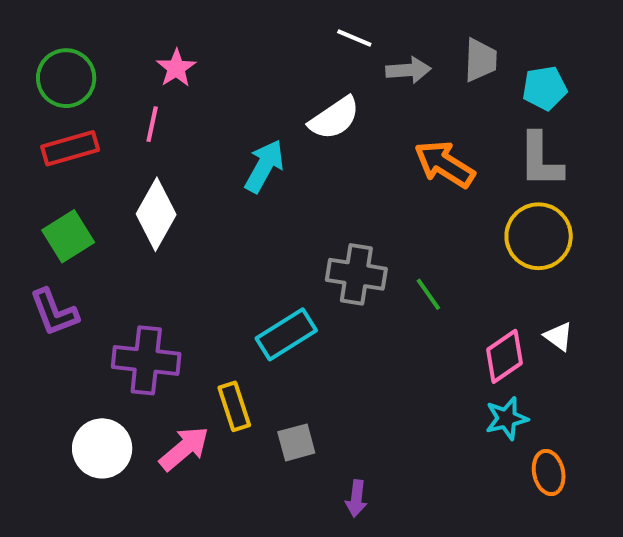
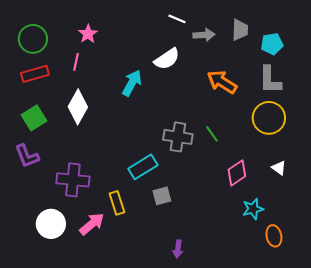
green line: (428, 294) -> (212, 134), moved
pink diamond: (505, 356) -> (237, 173), moved
gray square: (296, 442) -> (162, 196), moved

